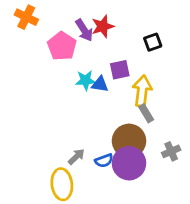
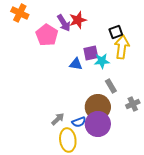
cyan star: (86, 80) -> (102, 61), moved
yellow arrow: (142, 91) -> (122, 47), moved
gray cross: (171, 151) -> (133, 104), moved
yellow ellipse: (62, 184) -> (68, 140), moved

